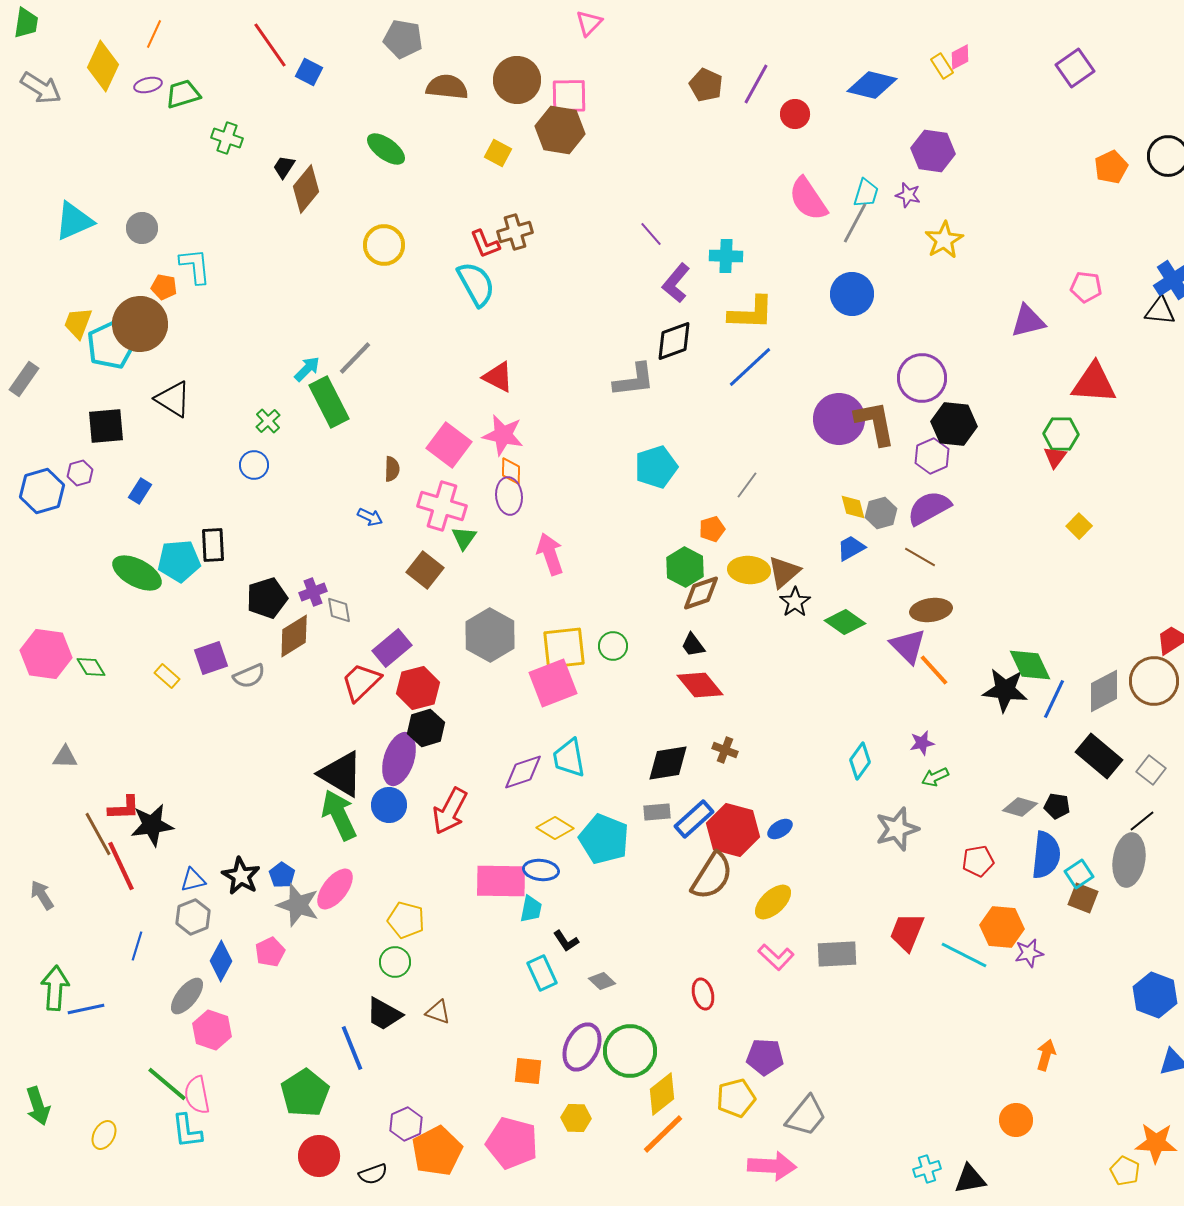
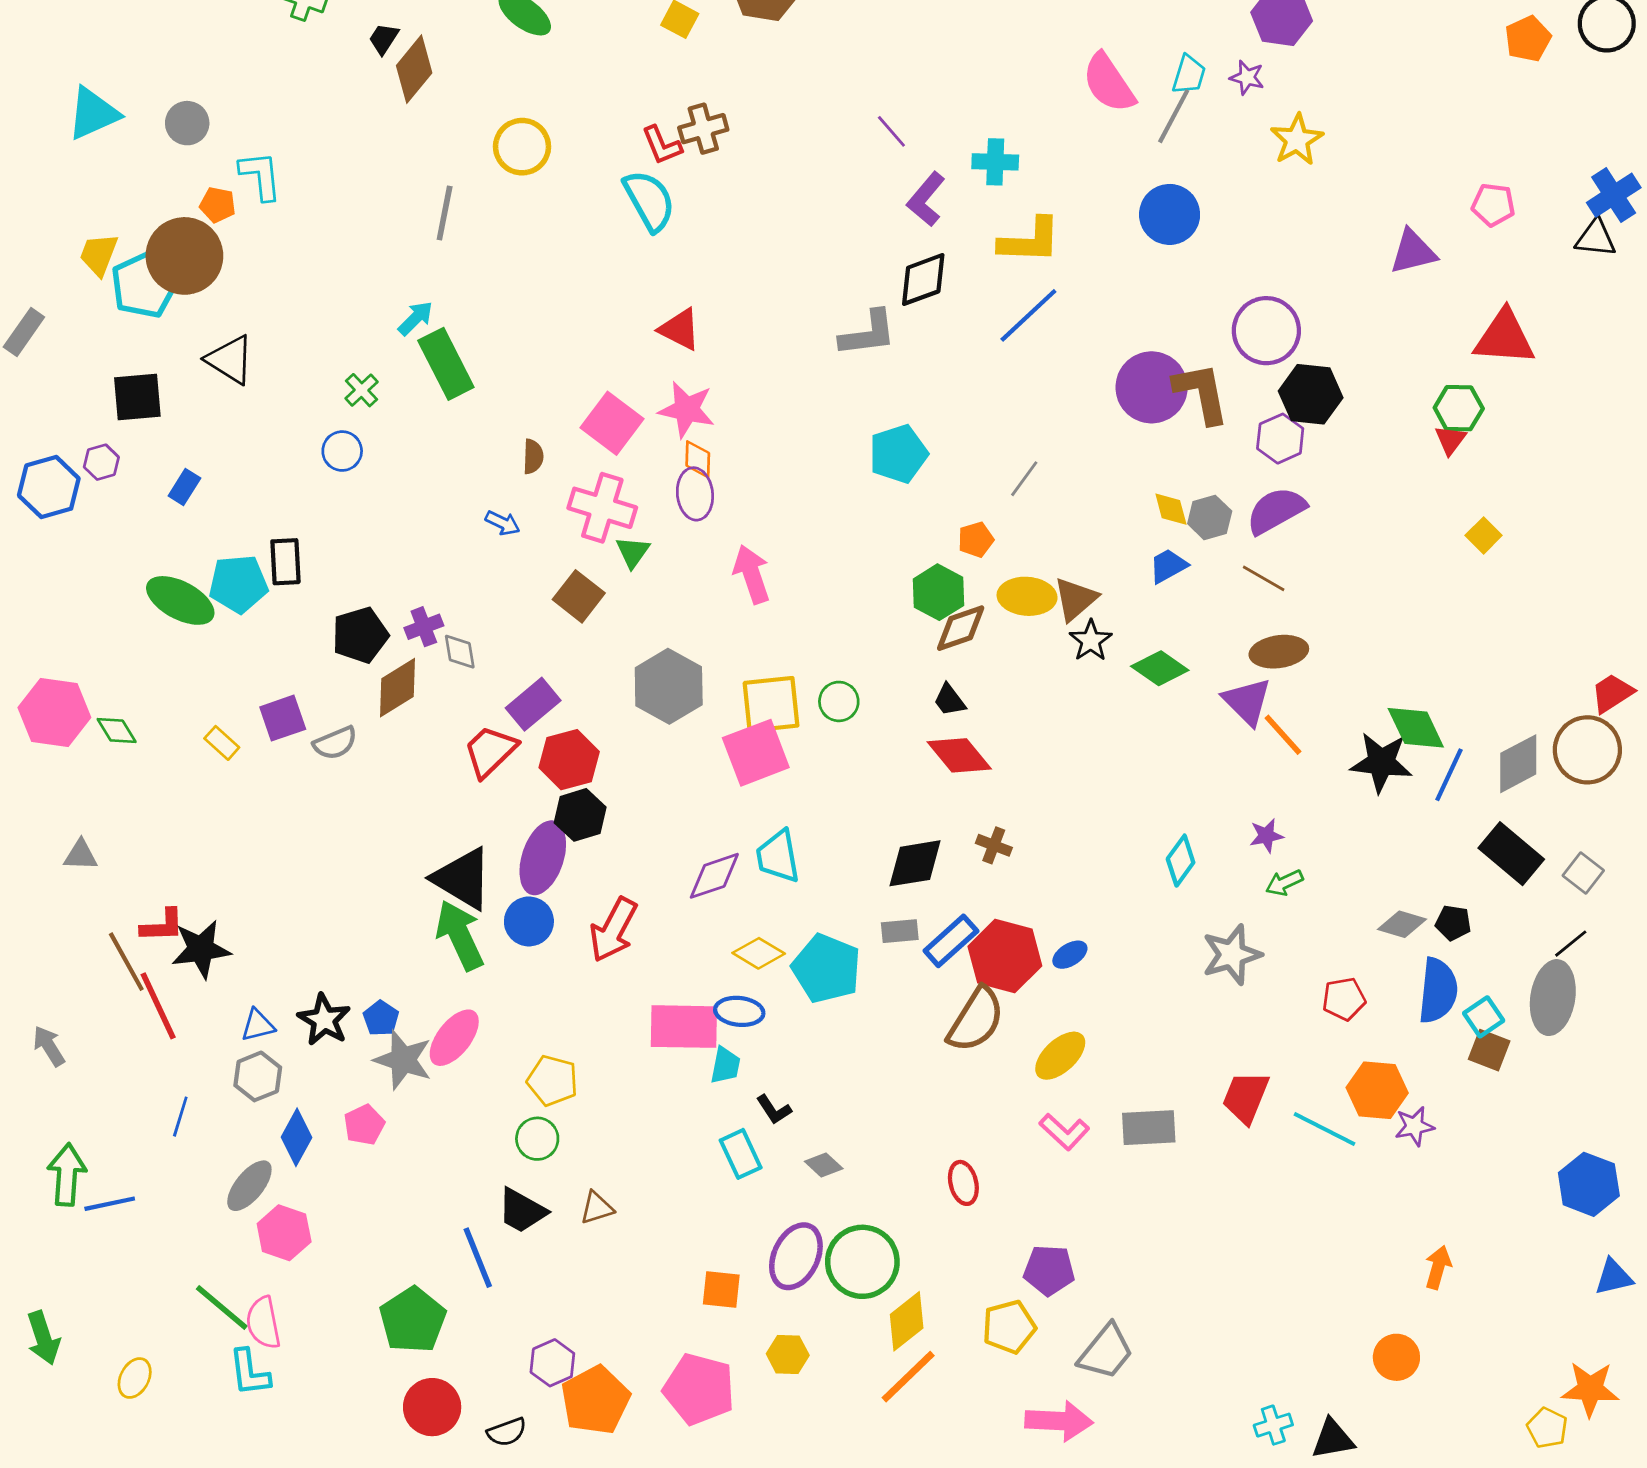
gray line: (355, 358) -> (445, 213), moved, turned -33
brown triangle: (438, 1012) -> (597, 1208), turned -36

